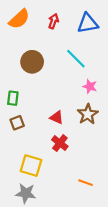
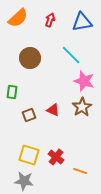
pink star: (90, 86) -> (84, 81), size x1.5
brown square: (17, 123) -> (29, 115), moved
red cross: (60, 143) -> (56, 157), moved

